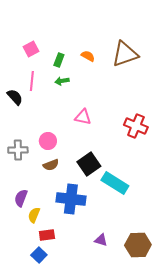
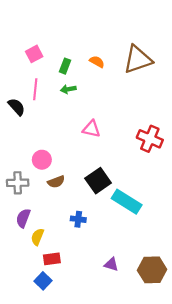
pink circle: (48, 141) -> (42, 160), moved
gray cross: (18, 150) -> (18, 183), moved
blue cross: (71, 199) -> (78, 219), size x0.5

